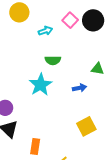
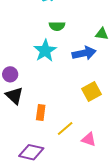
blue arrow: (79, 88) -> (84, 53), size x1.6

